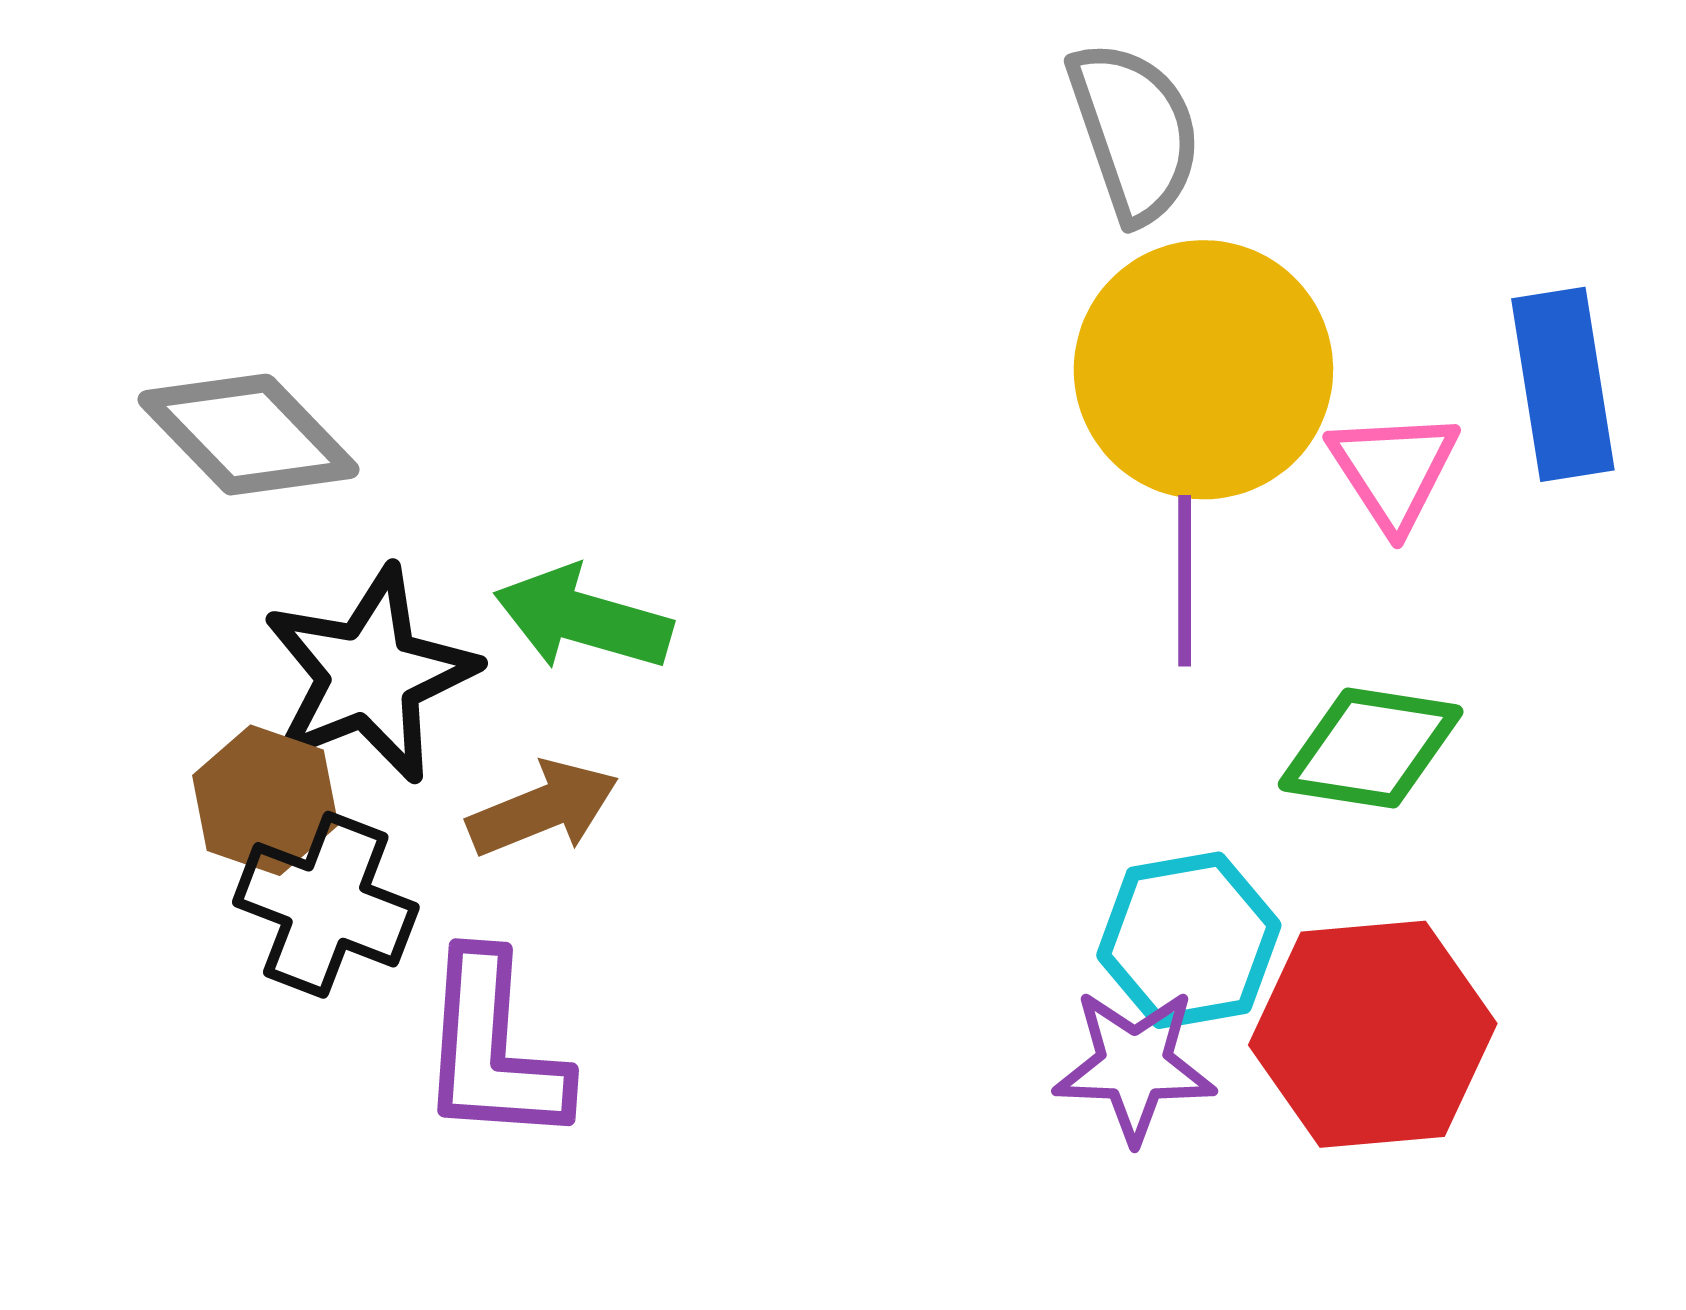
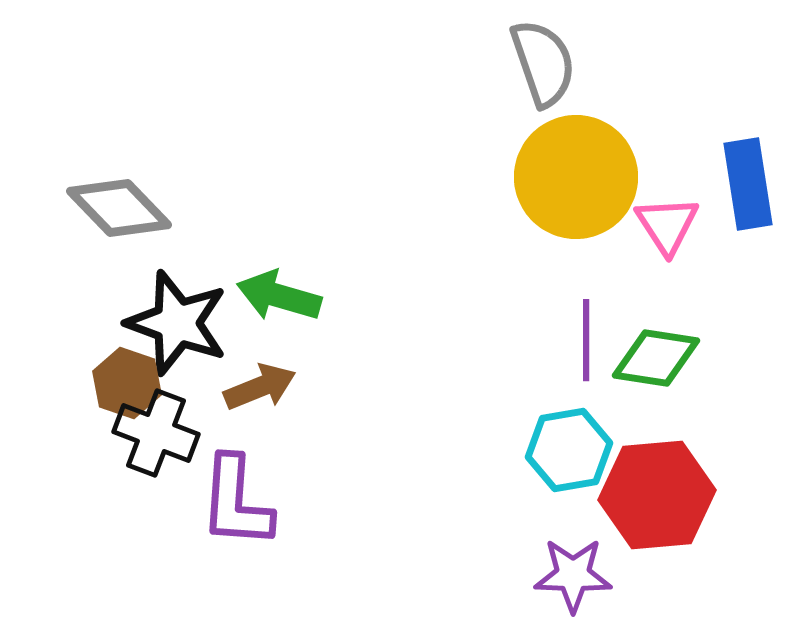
purple line: (1185, 581) -> (586, 340), moved
black star: (370, 675) -> (177, 323), turned -30
purple star: (1135, 1066) -> (573, 575), moved

